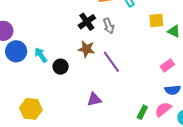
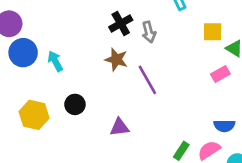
pink rectangle: (167, 65) -> (220, 74), moved
black circle: (61, 67) -> (75, 104), moved
yellow hexagon: (31, 109) -> (34, 115), moved

